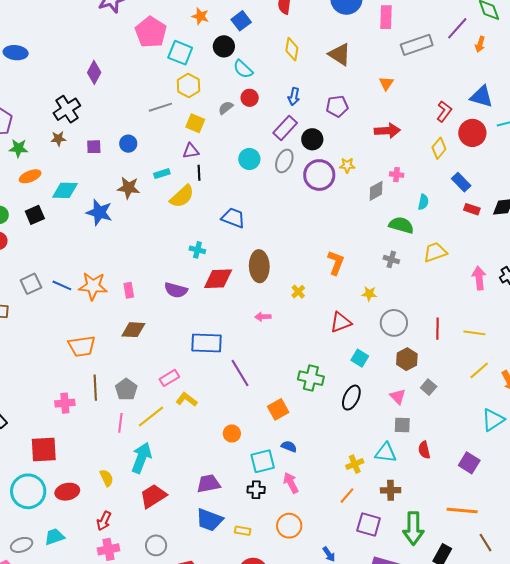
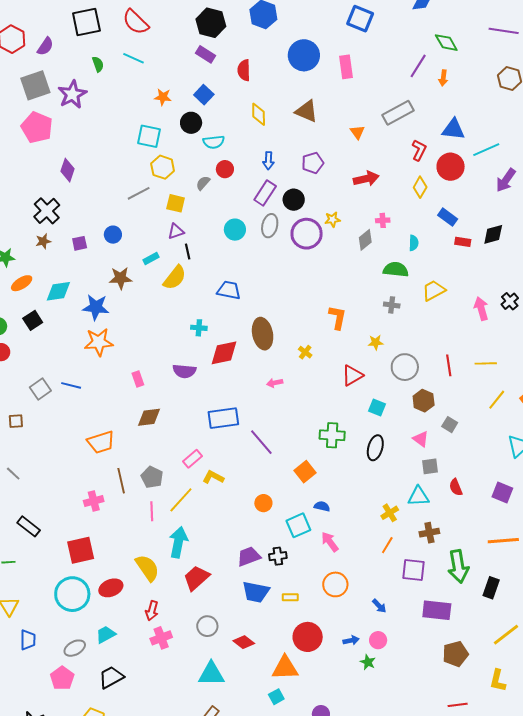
pink pentagon: (151, 32) -> (37, 127), moved
gray rectangle: (417, 45) -> (398, 113), moved
cyan semicircle: (243, 69) -> (214, 142), turned -40
orange star: (93, 286) -> (99, 342), moved
yellow semicircle: (107, 478) -> (147, 568), size x1.6
black cross: (256, 490) -> (278, 556), moved

